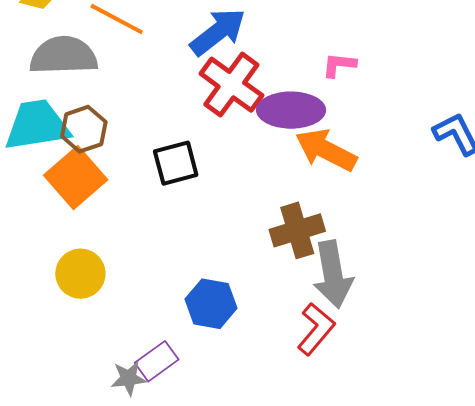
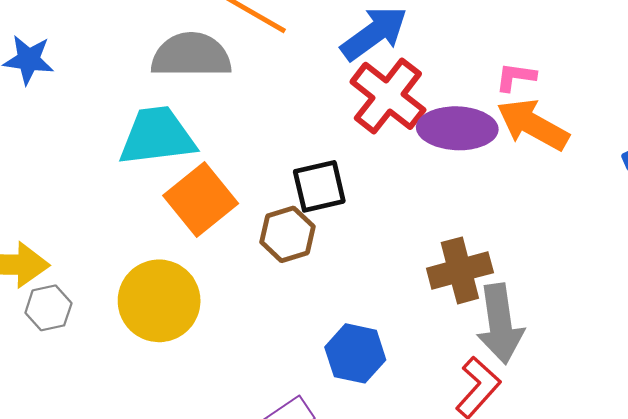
brown hexagon: (84, 129) -> (287, 234), moved
orange arrow: (326, 150) -> (533, 125), moved
yellow circle: (80, 274) -> (159, 301), moved, size x1.4

